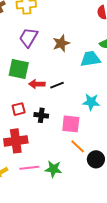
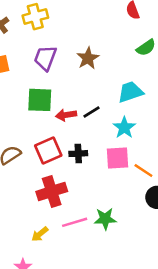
cyan trapezoid: (90, 59) -> (131, 92), moved
cyan star: (91, 102) -> (124, 128), moved, turned -30
red square: (19, 109) -> (48, 151), size x1.5
orange line: (78, 146) -> (143, 171), moved

